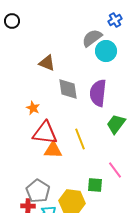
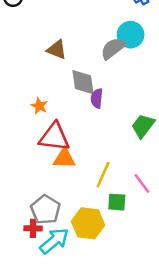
gray semicircle: (92, 38) -> (113, 48), moved
purple semicircle: (98, 93) -> (97, 98), moved, size x0.6
yellow line: (80, 139) -> (103, 175), moved, turned 45

